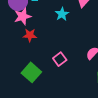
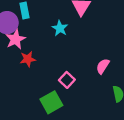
green square: (31, 72) -> (51, 102), moved, turned 30

